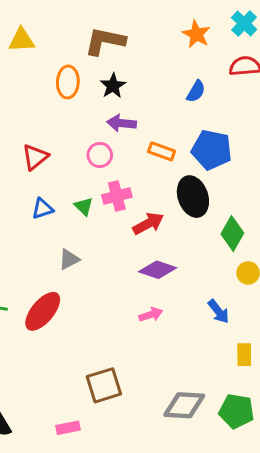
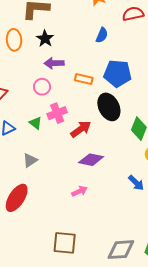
pink arrow: (151, 315) -> (79, 191), moved
brown square: (104, 385) -> (65, 243), turned 30

